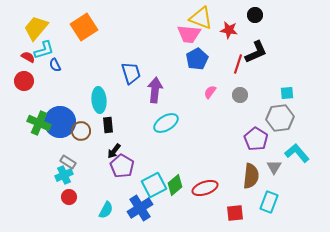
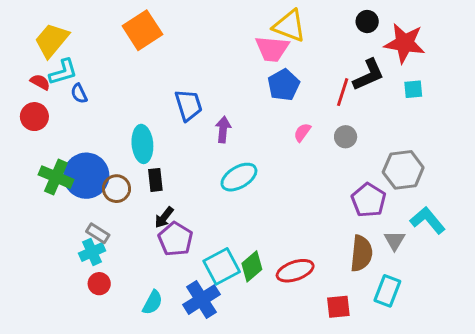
orange square: (84, 27) -> (142, 30), moved
red star: (229, 30) -> (405, 43), moved, size x1.6
purple arrow: (155, 90) -> (223, 130), size x0.7
cyan square: (287, 93) -> (413, 89), moved

